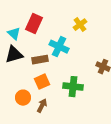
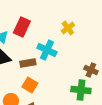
orange square: (42, 82) -> (30, 85), turned -35
green cross: (73, 87) -> (81, 90), moved

